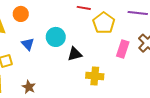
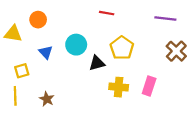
yellow pentagon: (104, 23) -> (122, 48), moved
pink rectangle: (123, 49) -> (149, 86), moved

